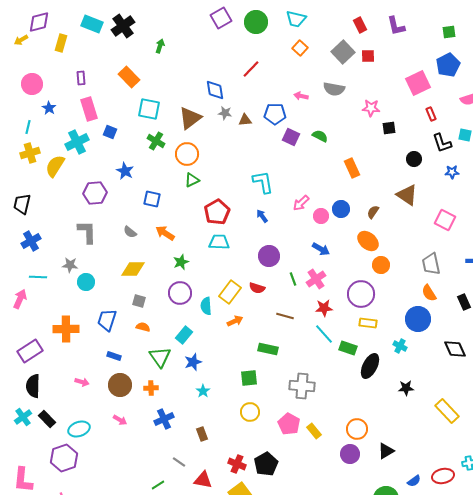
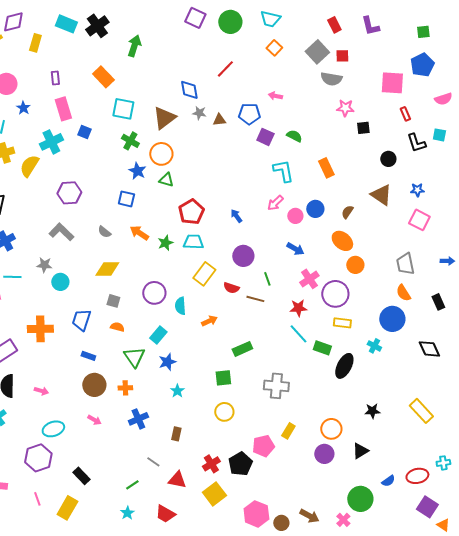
purple square: (221, 18) -> (195, 18), turned -35
green arrow: (160, 46) -> (134, 46), size x1.5
pink square: (418, 83) -> (392, 83), turned 30
gray semicircle: (334, 89) -> (331, 79), moved
blue star: (125, 171) -> (137, 171), moved
blue star: (452, 172) -> (417, 190), moved
green triangle: (192, 180) -> (166, 180), turned 42
cyan L-shape: (263, 182) -> (283, 171), moved
gray L-shape: (87, 232) -> (61, 232), turned -45
green star: (181, 262) -> (165, 243), moved
pink cross: (316, 279) -> (309, 279), moved
yellow rectangle: (230, 292) -> (204, 274), moved
brown line: (285, 316) -> (255, 299), moved
green rectangle: (268, 349) -> (242, 349), turned -36
pink arrow: (82, 382) -> (41, 391), moved
black star: (406, 388) -> (372, 411), moved
black rectangle: (47, 419) -> (81, 476), moved
pink pentagon: (289, 424) -> (263, 446), moved, turned 30
yellow rectangle: (314, 431) -> (288, 431), turned 70
brown rectangle: (202, 434) -> (176, 434), turned 32
red cross: (237, 464) -> (211, 464), turned 36

